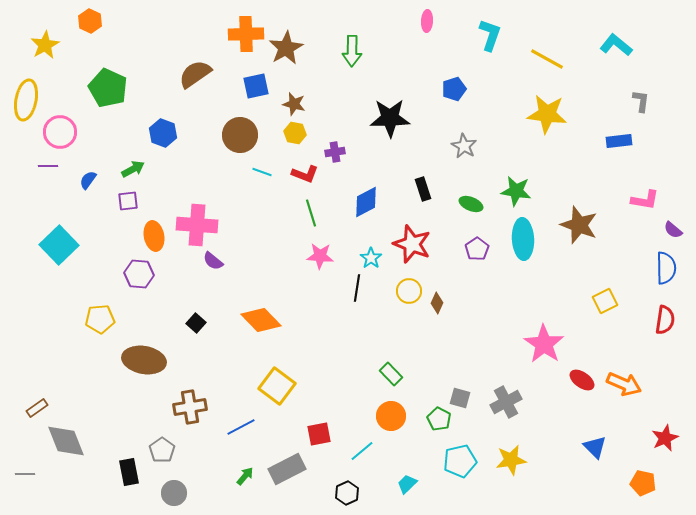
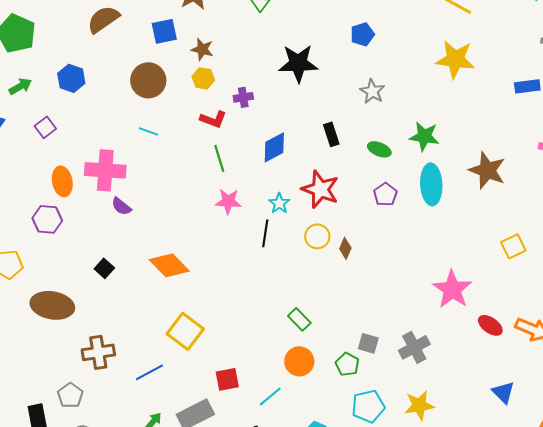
green arrow: (133, 169) -> (20, 86), moved
cyan line: (262, 172) -> (148, 131), moved
purple square: (128, 201) -> (45, 127), moved, turned -30

